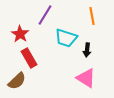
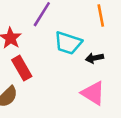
black arrow: (87, 50) -> (94, 58), turned 72

